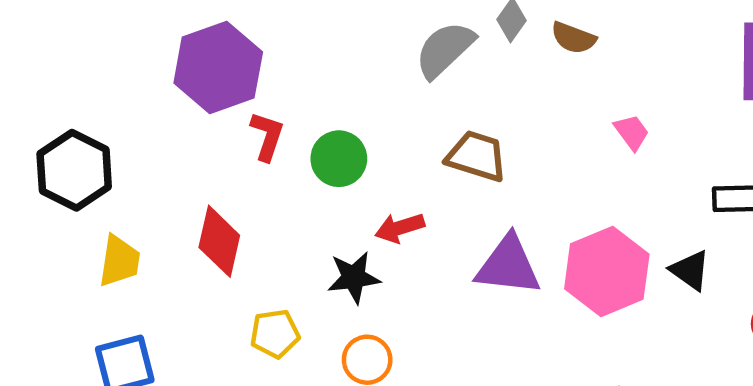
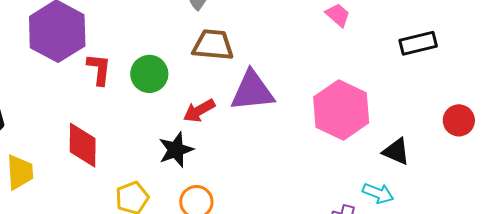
brown trapezoid: (477, 156) -> (213, 45), moved
purple triangle: (508, 266) -> (252, 91), moved
black triangle: (690, 270) -> (396, 151), moved

